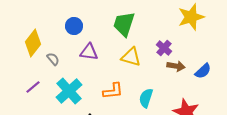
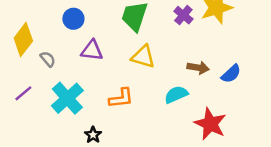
purple cross: (164, 48) -> (183, 15), moved
cyan semicircle: (146, 98) -> (176, 95), moved, turned 48

